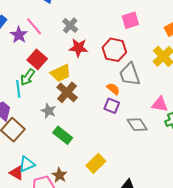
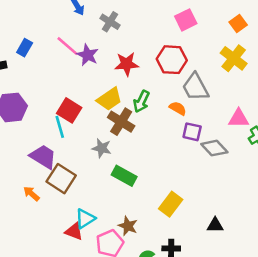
gray cross: (70, 25) -> (110, 22), moved
purple star: (19, 35) -> (88, 55), moved
red square: (37, 59) -> (69, 110), moved
green arrow: (28, 77) -> (141, 101), moved
purple square: (112, 106) -> (192, 132), moved

